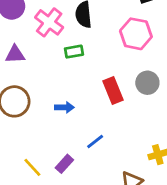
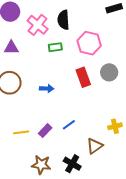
pink hexagon: (136, 34) -> (89, 43), moved
blue line: (95, 141) -> (69, 125), moved
yellow line: (32, 167) -> (21, 132), turned -56

